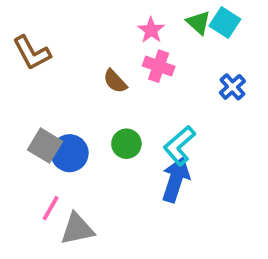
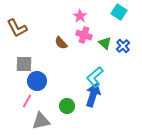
green triangle: (198, 23) -> (105, 43), moved
green circle: (126, 144) -> (67, 106), moved
gray square: (45, 146) -> (24, 64), moved, turned -30
pink line: (51, 208) -> (27, 101), moved

